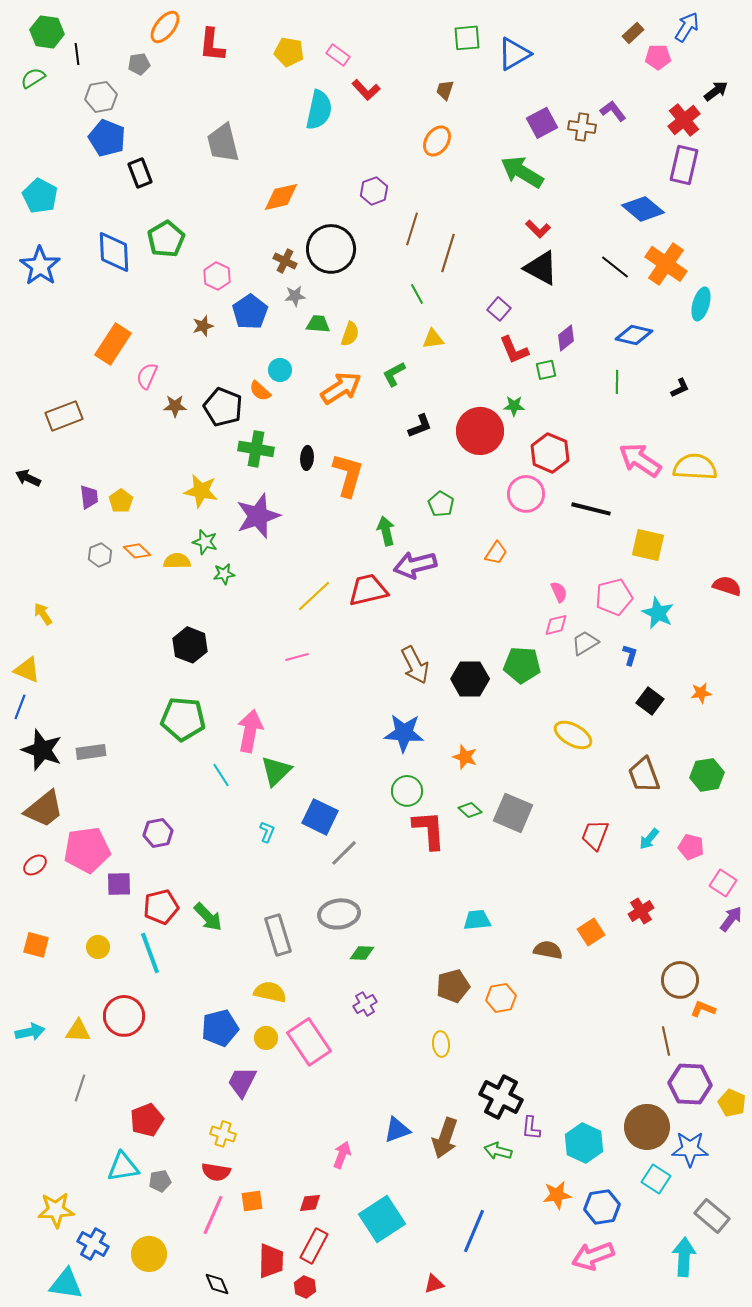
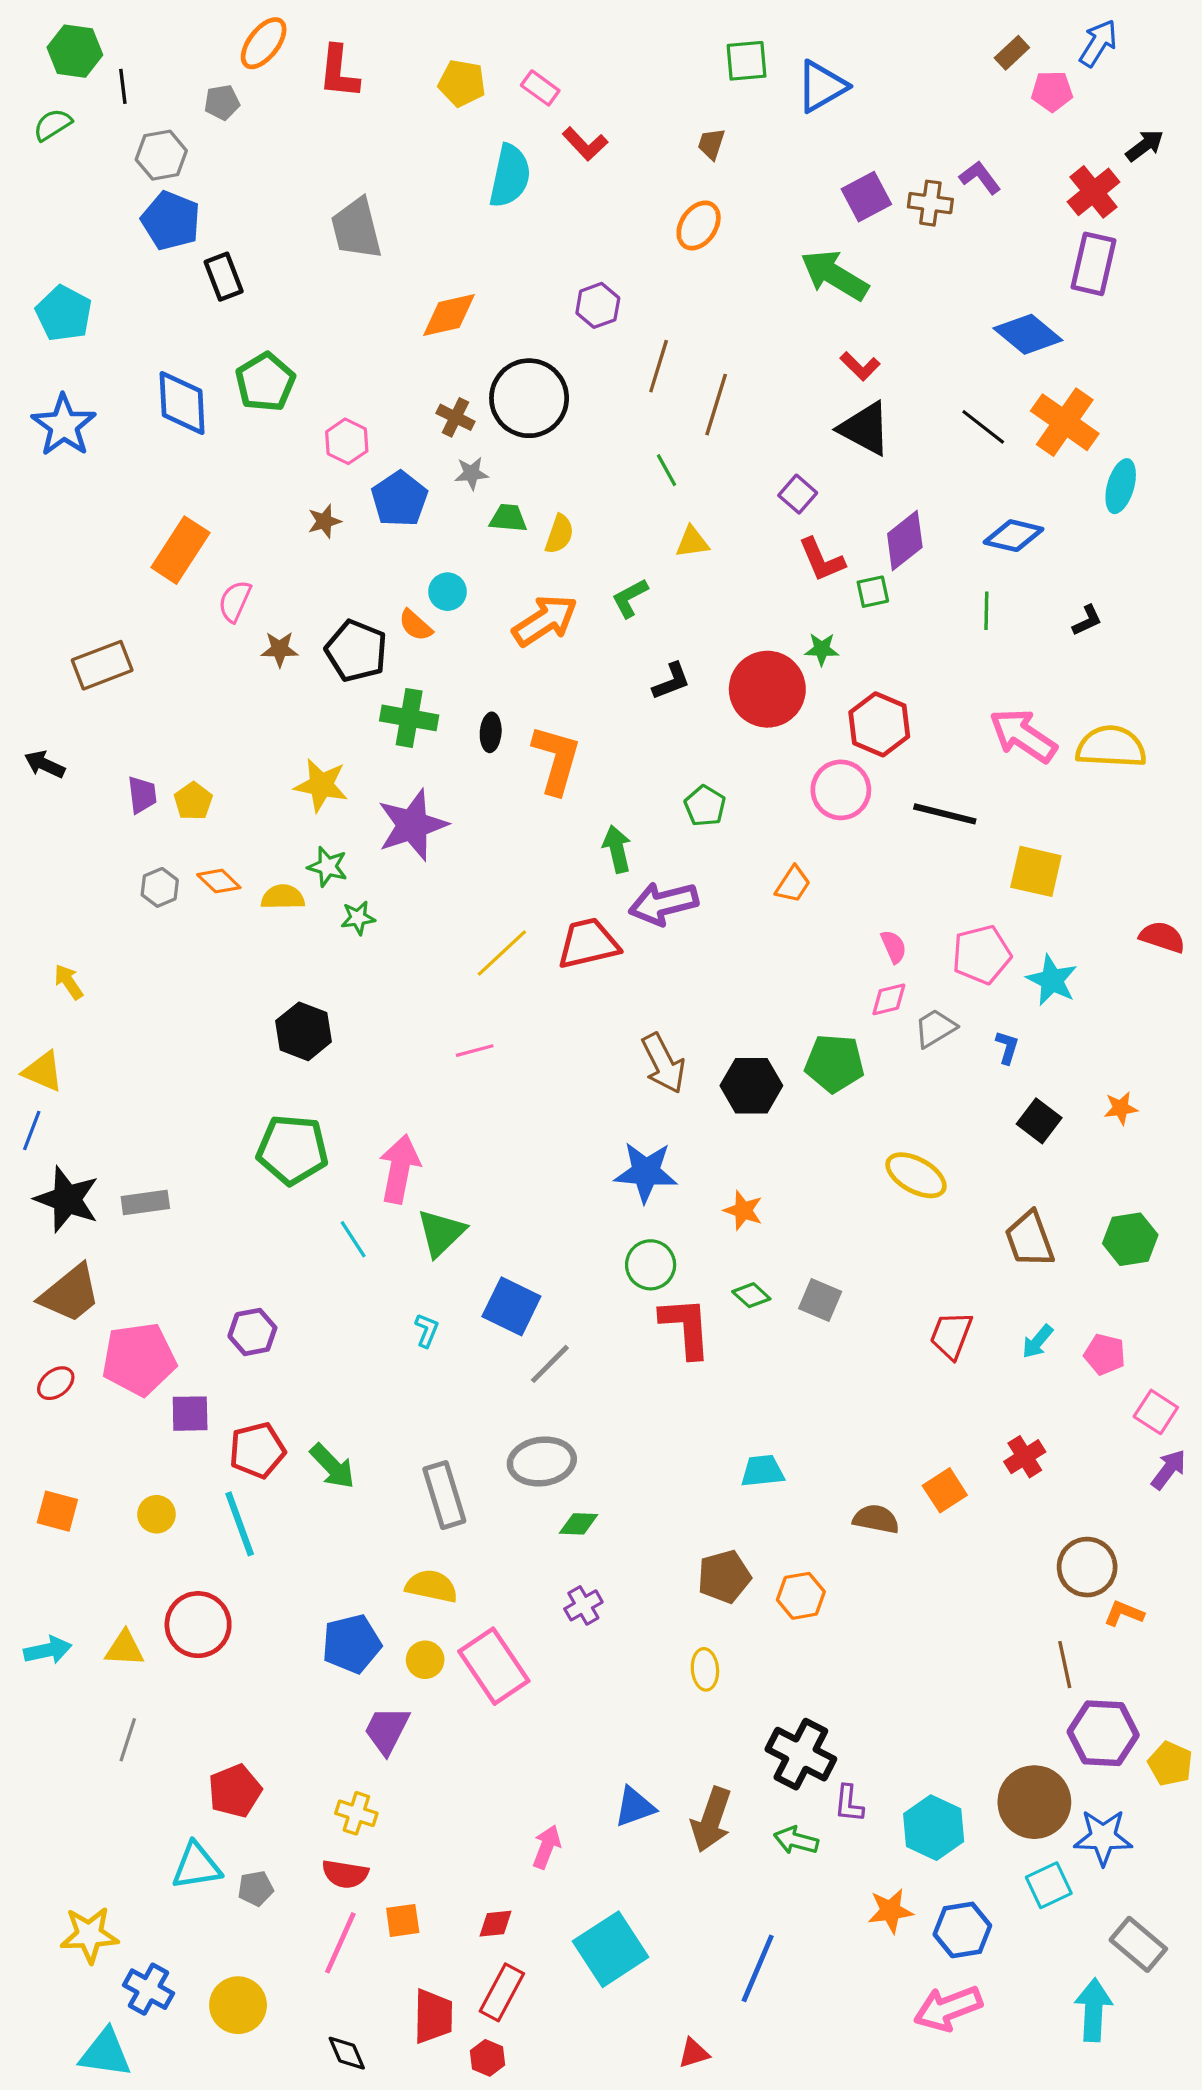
purple diamond: (566, 338) -> (905, 540), size x1.4
gray square: (513, 813) -> (820, 1300), size x0.7
cyan square: (656, 1179) -> (1049, 1885), turned 32

